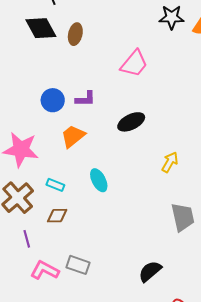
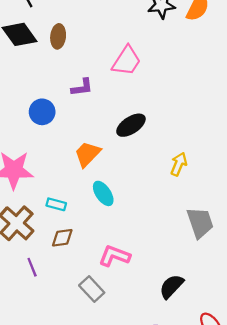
purple L-shape: (85, 99) -> (82, 87), moved
orange trapezoid: (73, 136) -> (88, 154), moved
gray rectangle: (78, 265) -> (92, 289), turned 35
pink L-shape: (45, 270) -> (114, 256), moved

